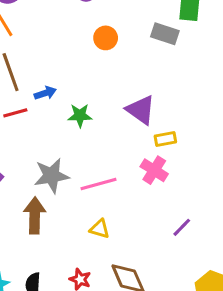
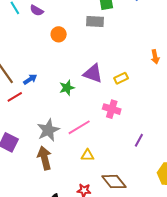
green star: (80, 115) -> (67, 88), moved
yellow rectangle: (165, 139) -> (121, 78), moved

